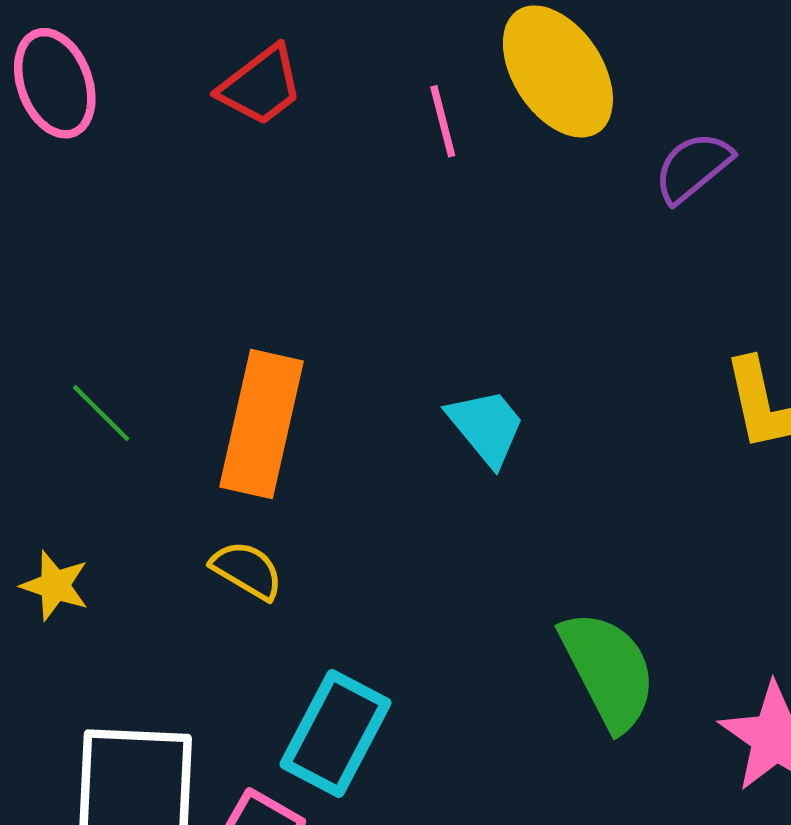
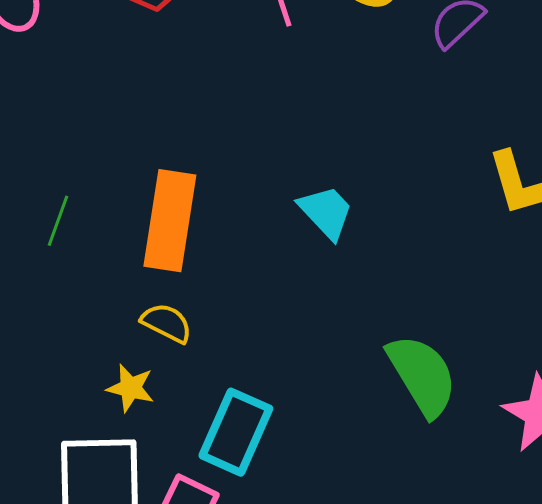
green line: (101, 413) -> (58, 221), turned 69
yellow star: (55, 586) -> (130, 388), moved

